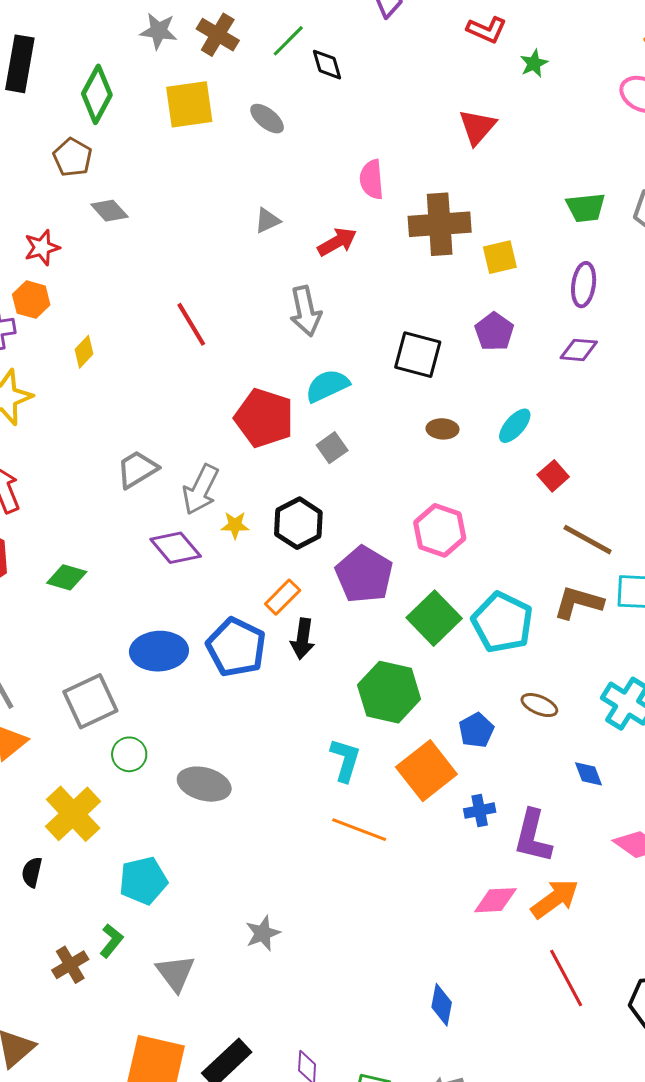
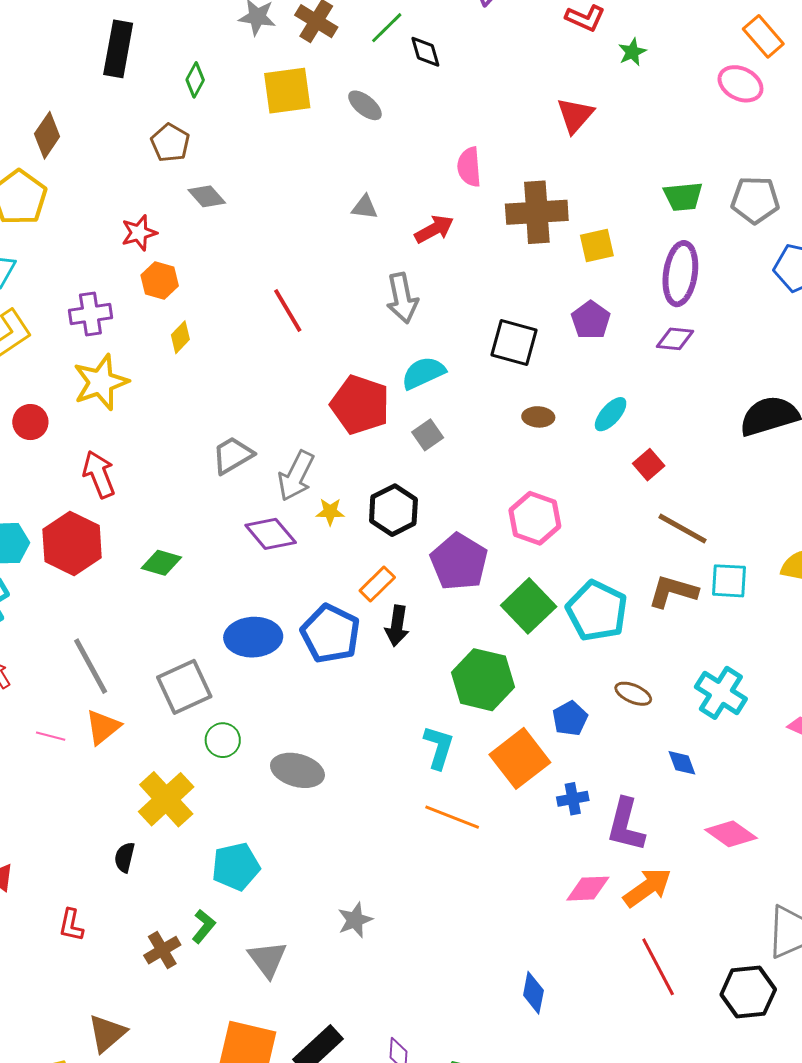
green diamond: (97, 94) -> (195, 80), size x0.6
gray triangle: (267, 221) -> (365, 207), turned 32
purple ellipse: (584, 285) -> (680, 274), size x1.4
orange hexagon: (31, 300) -> (160, 280), moved

